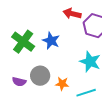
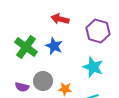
red arrow: (72, 14) -> (60, 19), moved

